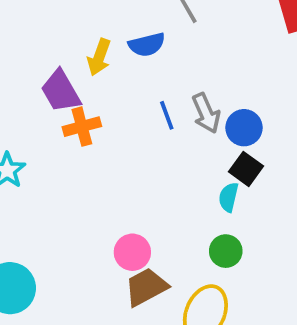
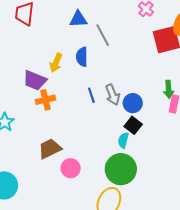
blue semicircle: (147, 45) -> (82, 57), turned 102
purple trapezoid: (61, 91) -> (35, 80), turned -40
green circle: (226, 251) -> (121, 169), size x1.8
brown trapezoid: (146, 287) -> (50, 149), moved

